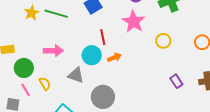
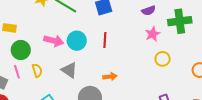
pink star: (134, 22) -> (153, 34), moved, size x0.7
cyan circle: (92, 55) -> (77, 41), moved
orange arrow: (114, 57) -> (110, 77), moved

